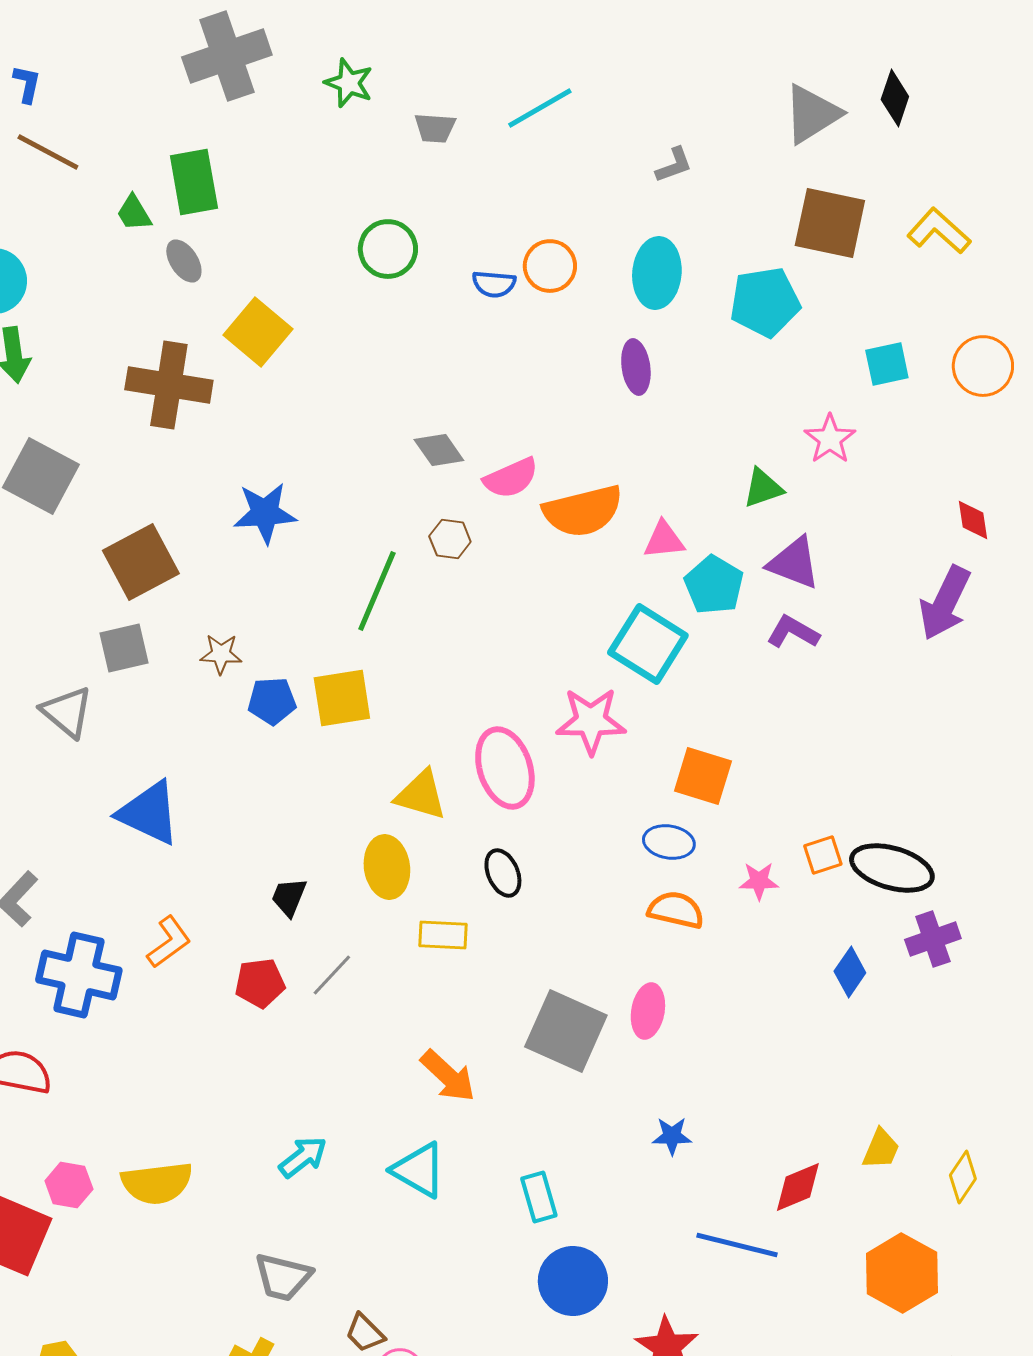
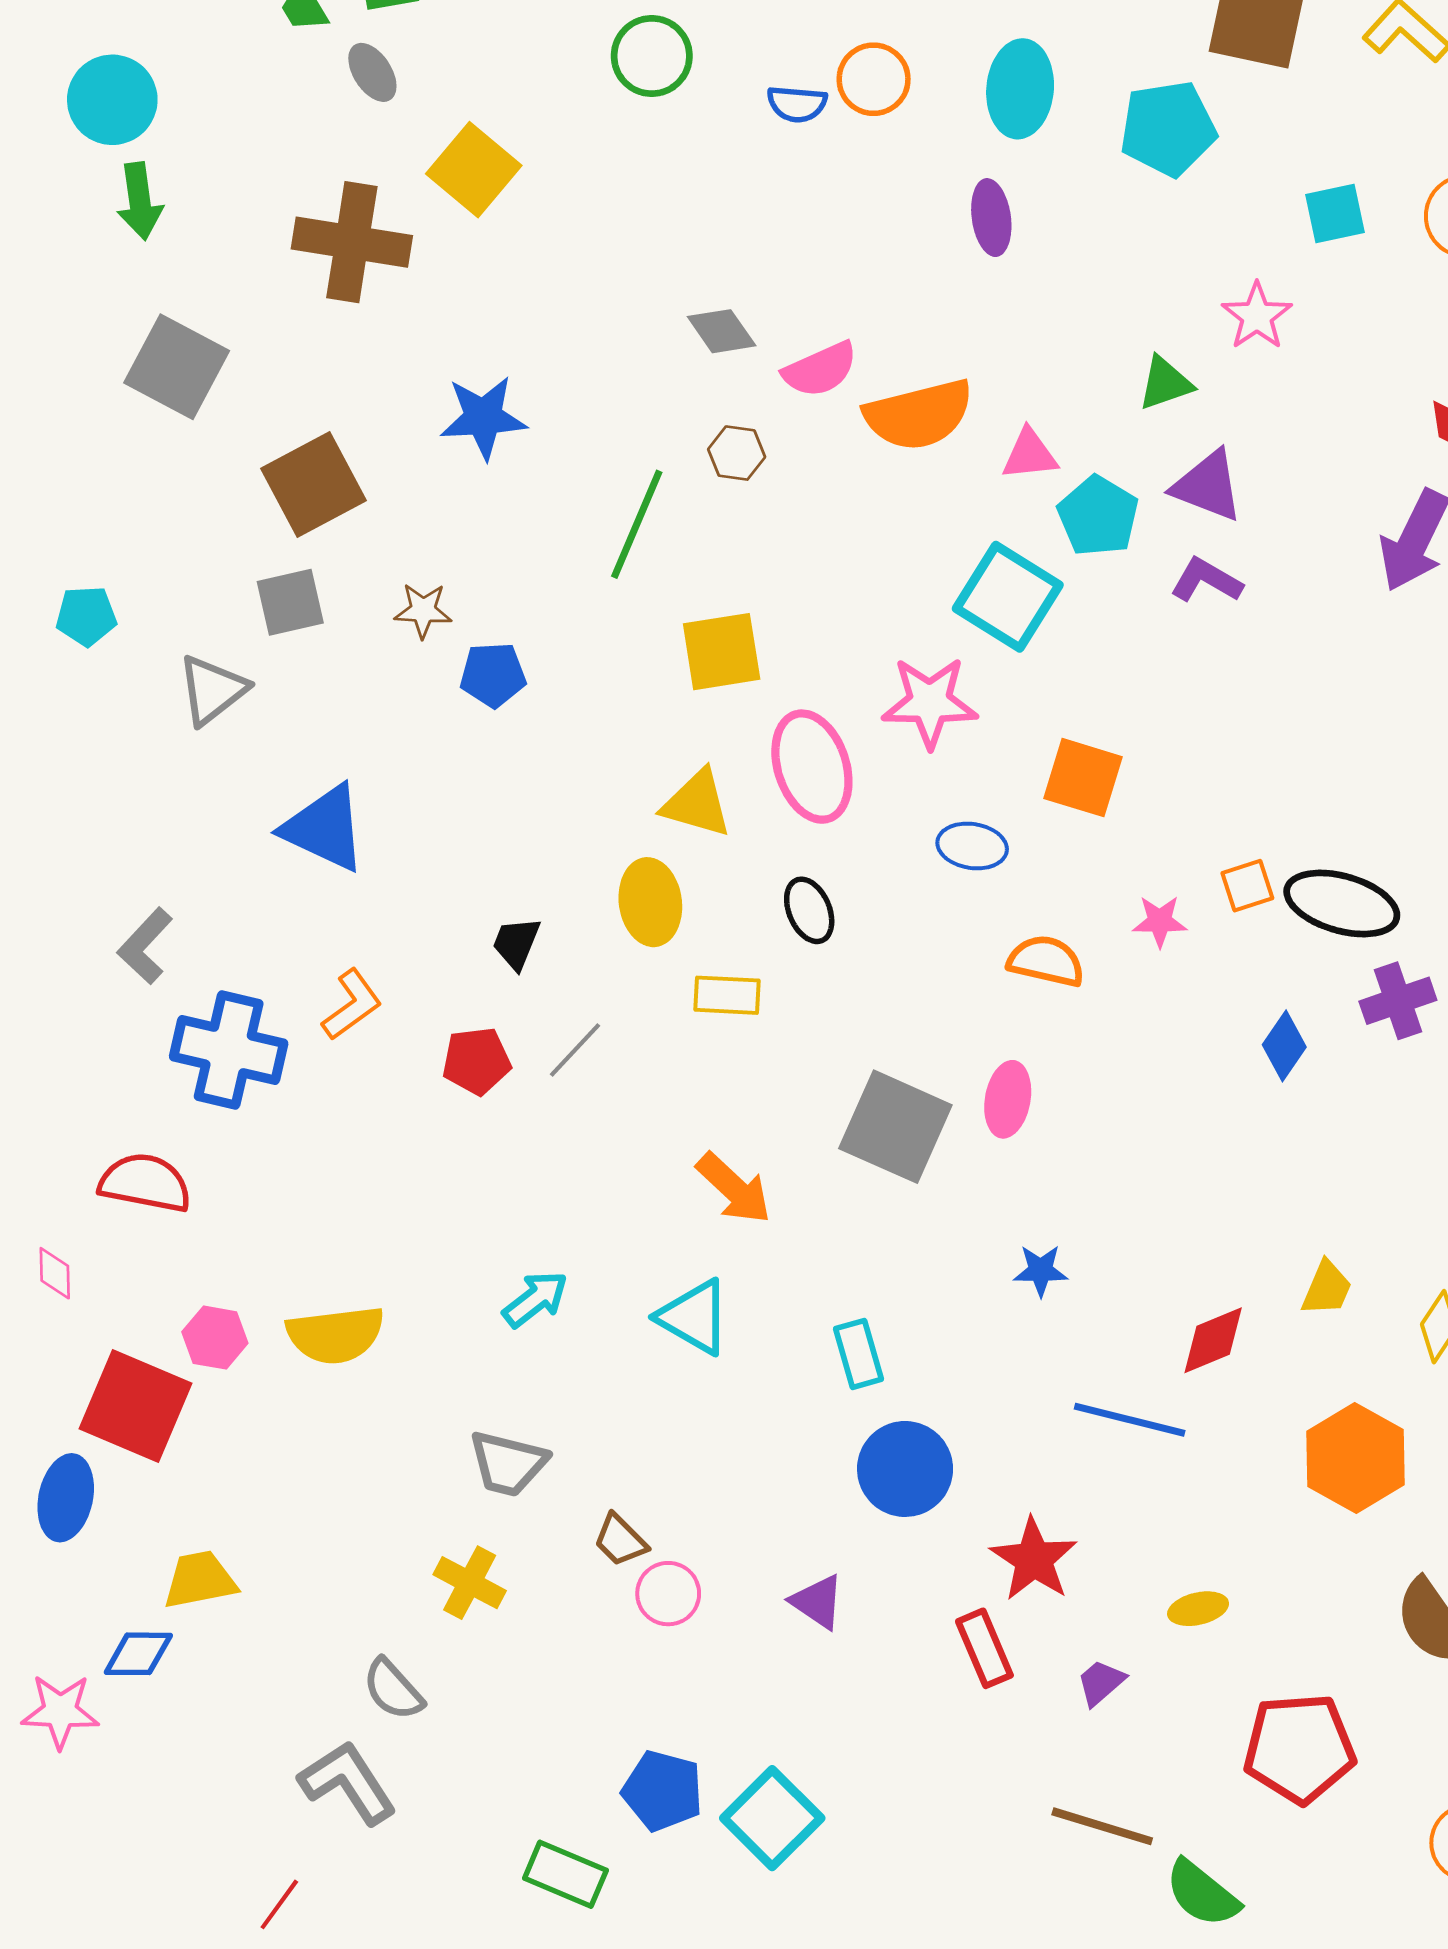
yellow square: (342, 698) -> (722, 652), moved
gray triangle: (67, 712) -> (212, 690), turned 42
blue ellipse: (669, 842) -> (972, 846), moved

